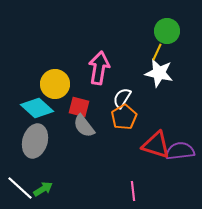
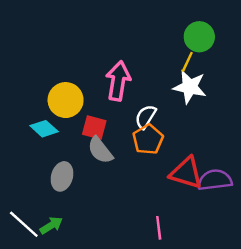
cyan diamond: (37, 108) -> (44, 129), size x0.7
gray ellipse: (35, 141) -> (62, 176), moved, size x0.7

